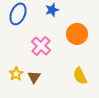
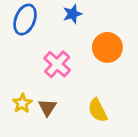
yellow semicircle: (80, 76) -> (98, 110), moved

